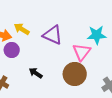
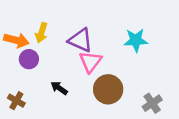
yellow arrow: (22, 29) -> (41, 33), turned -105
pink triangle: (82, 52) -> (91, 62), moved

